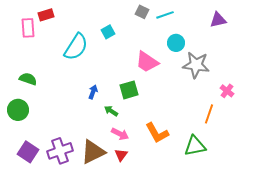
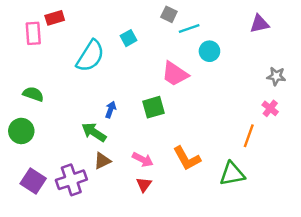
cyan line: (165, 15) -> (189, 29), moved
gray star: (196, 65) -> (276, 76), moved, size x0.6
green arrow: (111, 111) -> (94, 132), moved, size x1.5
brown triangle: (93, 152) -> (102, 161), moved, size x0.6

